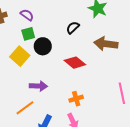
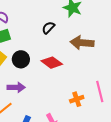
black circle: (43, 46) -> (21, 59), moved
orange cross: (76, 99) -> (77, 99), moved

